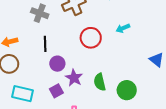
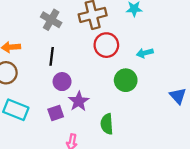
red circle: (91, 38) -> (106, 45), moved
green semicircle: (100, 82) -> (107, 124), moved
green circle: (127, 90) -> (126, 80), moved

